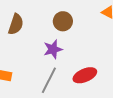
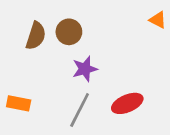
brown circle: (63, 21) -> (69, 32), moved

